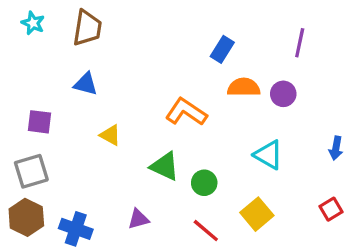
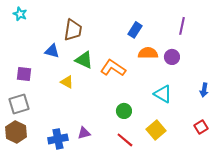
brown trapezoid: (87, 28) -> (73, 30), moved
green triangle: (165, 166) -> (84, 60), moved
blue cross: (76, 229) -> (58, 139), moved, turned -30

